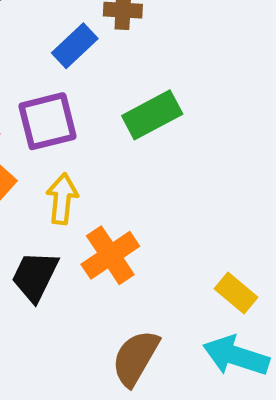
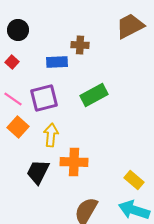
blue rectangle: (75, 46) -> (57, 62), turned 40
orange cross: (110, 255) -> (74, 162), turned 36

